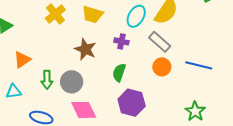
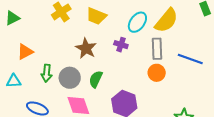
gray rectangle: (160, 42) -> (157, 49), turned 40
blue line: (199, 65) -> (190, 59), moved
green semicircle: (119, 72) -> (96, 79), moved

